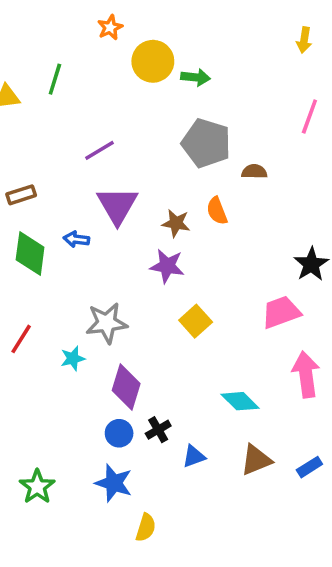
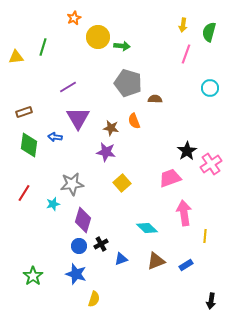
pink line: (309, 116) -> (186, 54), moved

